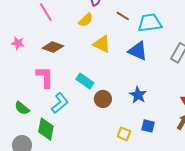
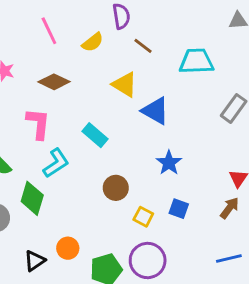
brown line: (123, 16) -> (143, 46), moved
yellow semicircle: (86, 20) -> (93, 42), moved
blue triangle: (138, 51) -> (155, 111), moved
brown circle: (103, 99) -> (116, 188), moved

